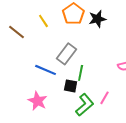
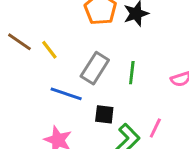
yellow line: (43, 21) -> (49, 50), moved
green line: (81, 73) -> (132, 73), moved

